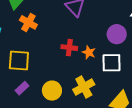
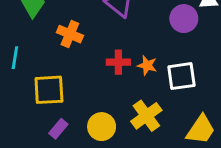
orange cross: (28, 22) -> (70, 34), moved
purple circle: (117, 34) -> (184, 19), moved

